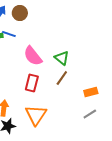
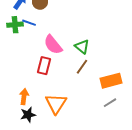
red rectangle: (32, 83) -> (44, 66), moved
orange rectangle: (91, 92) -> (111, 81), size x1.5

